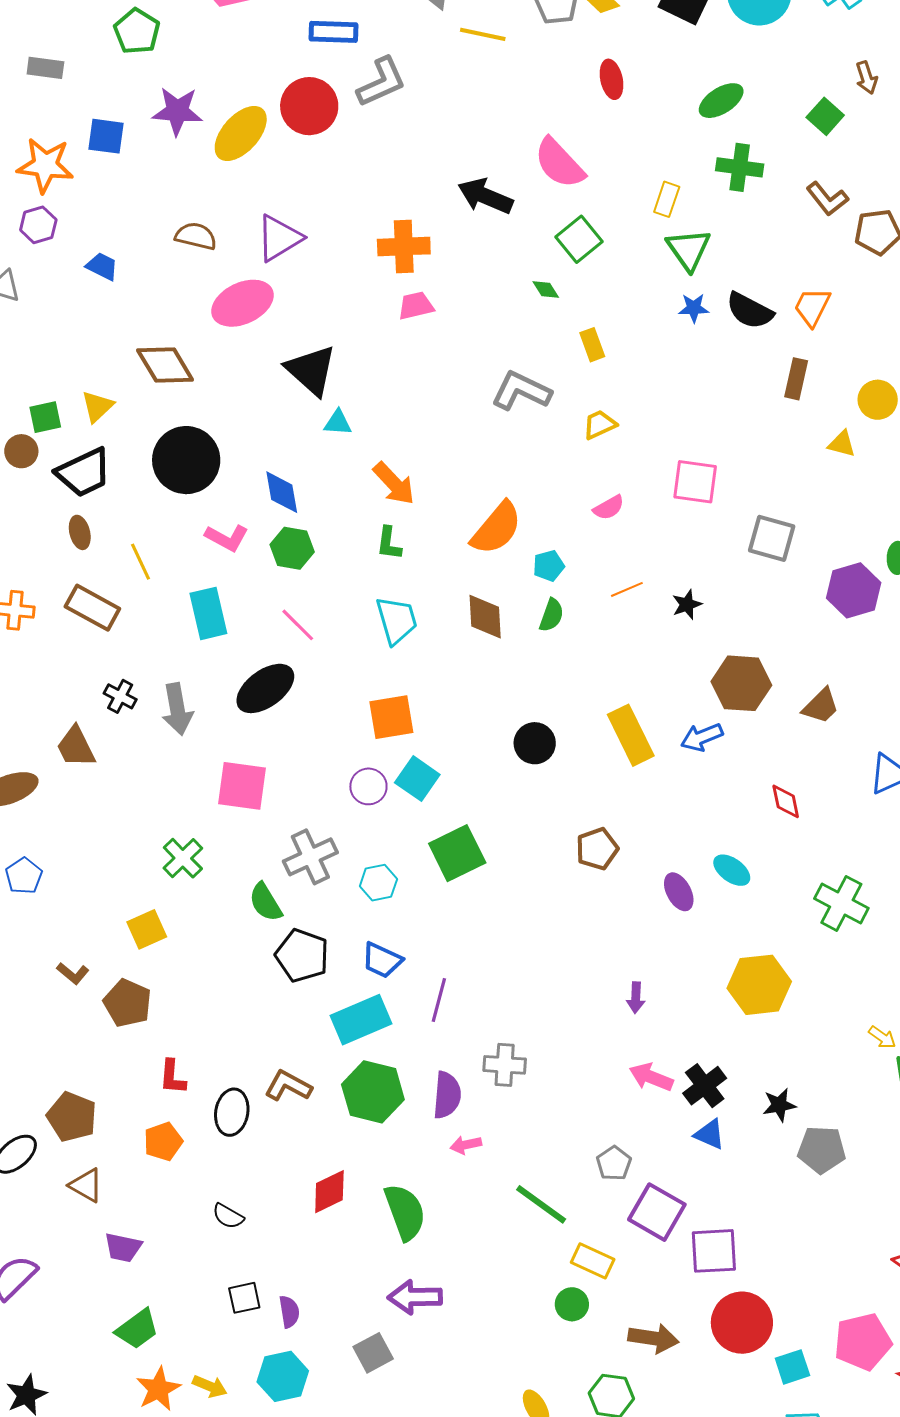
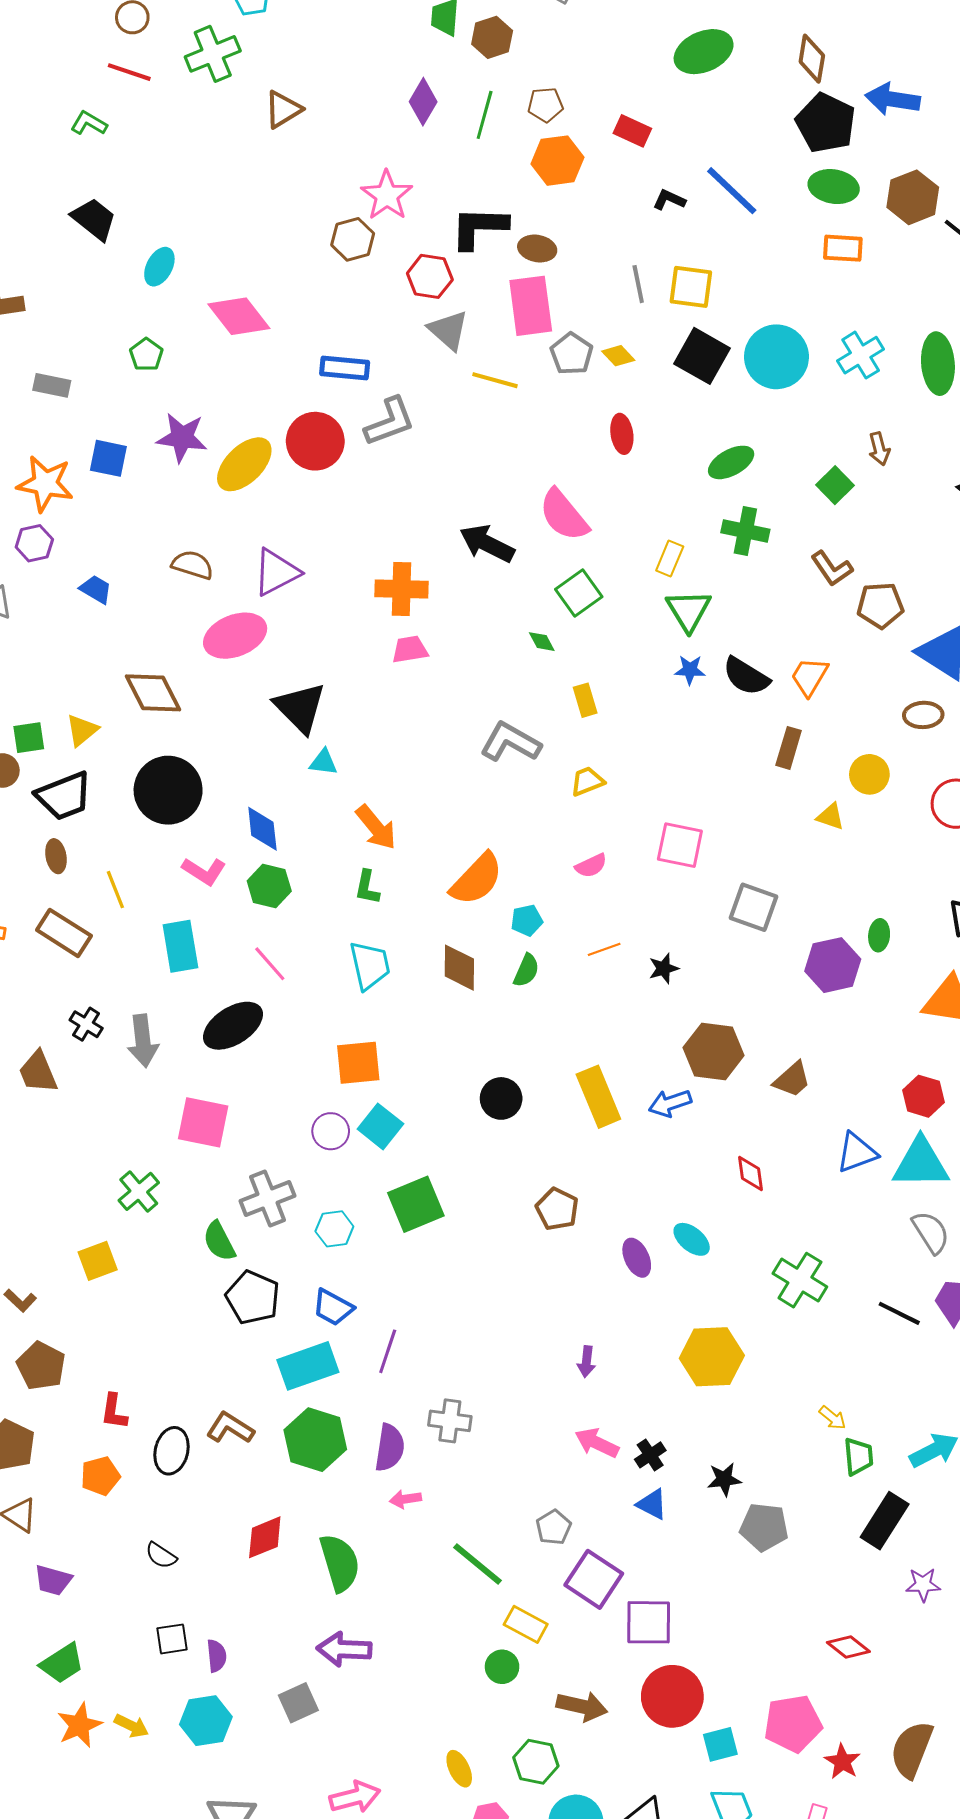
green pentagon: (137, 31) -> (146, 355), size x0.7
brown pentagon: (597, 849) -> (557, 1209), turned -30
brown pentagon: (128, 1003) -> (41, 1366), moved
black cross: (705, 1086) -> (650, 1455), size x0.7

